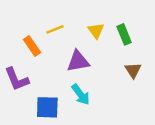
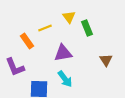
yellow triangle: (96, 31) -> (69, 17), moved
green rectangle: (124, 34) -> (87, 28), moved

